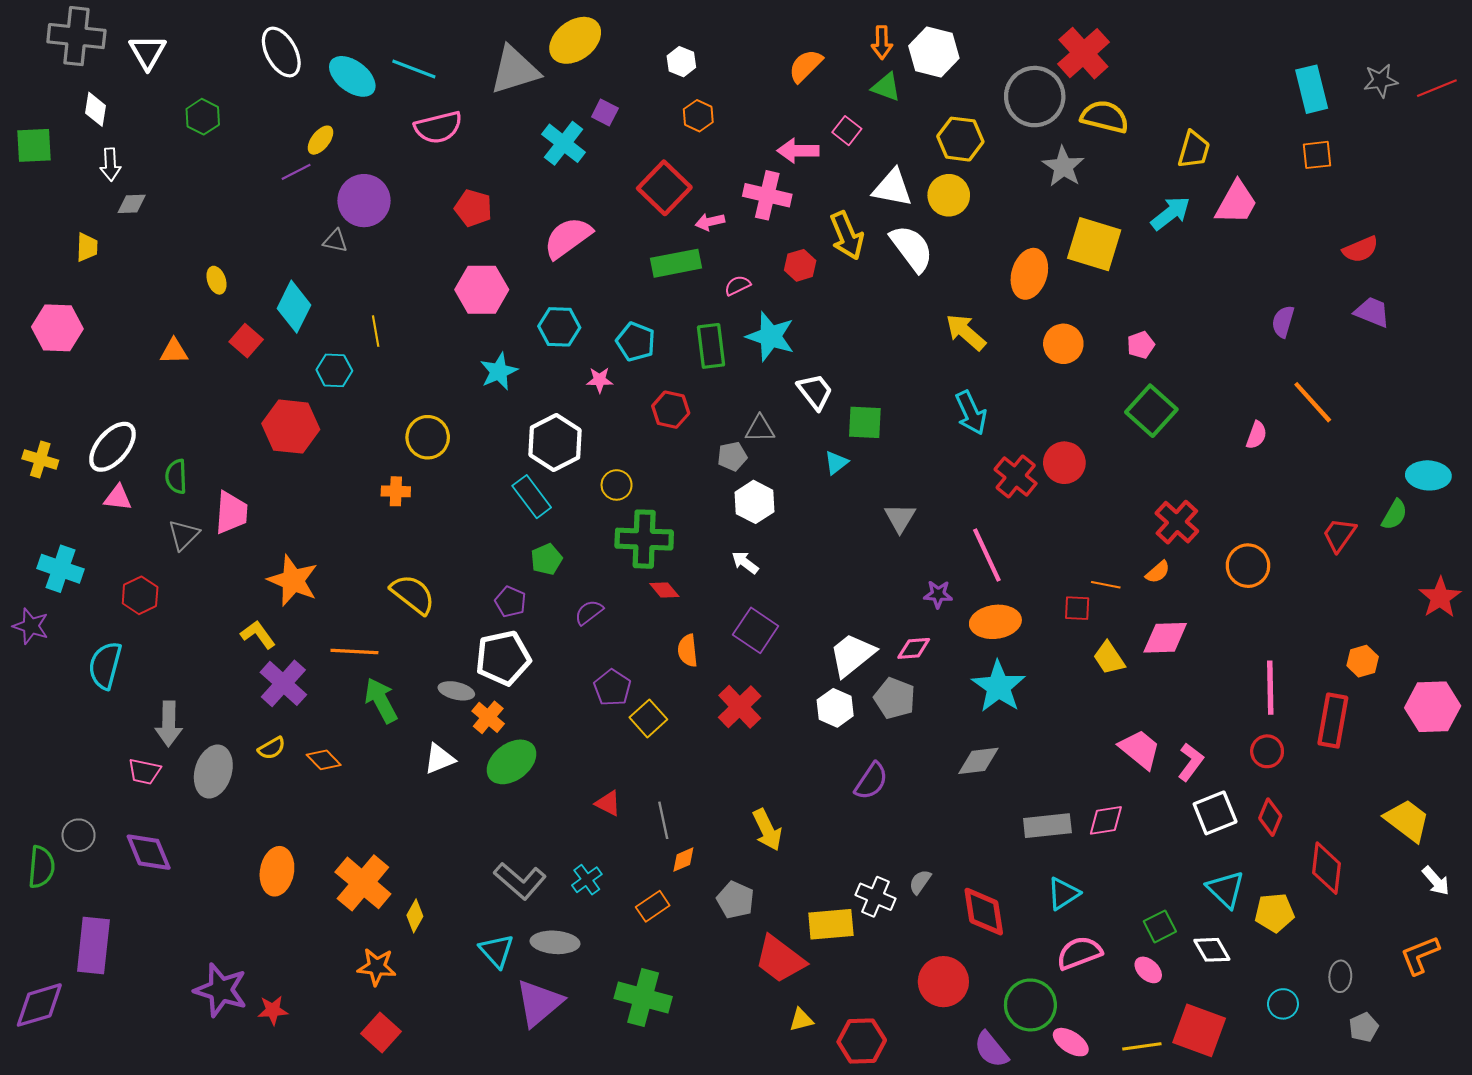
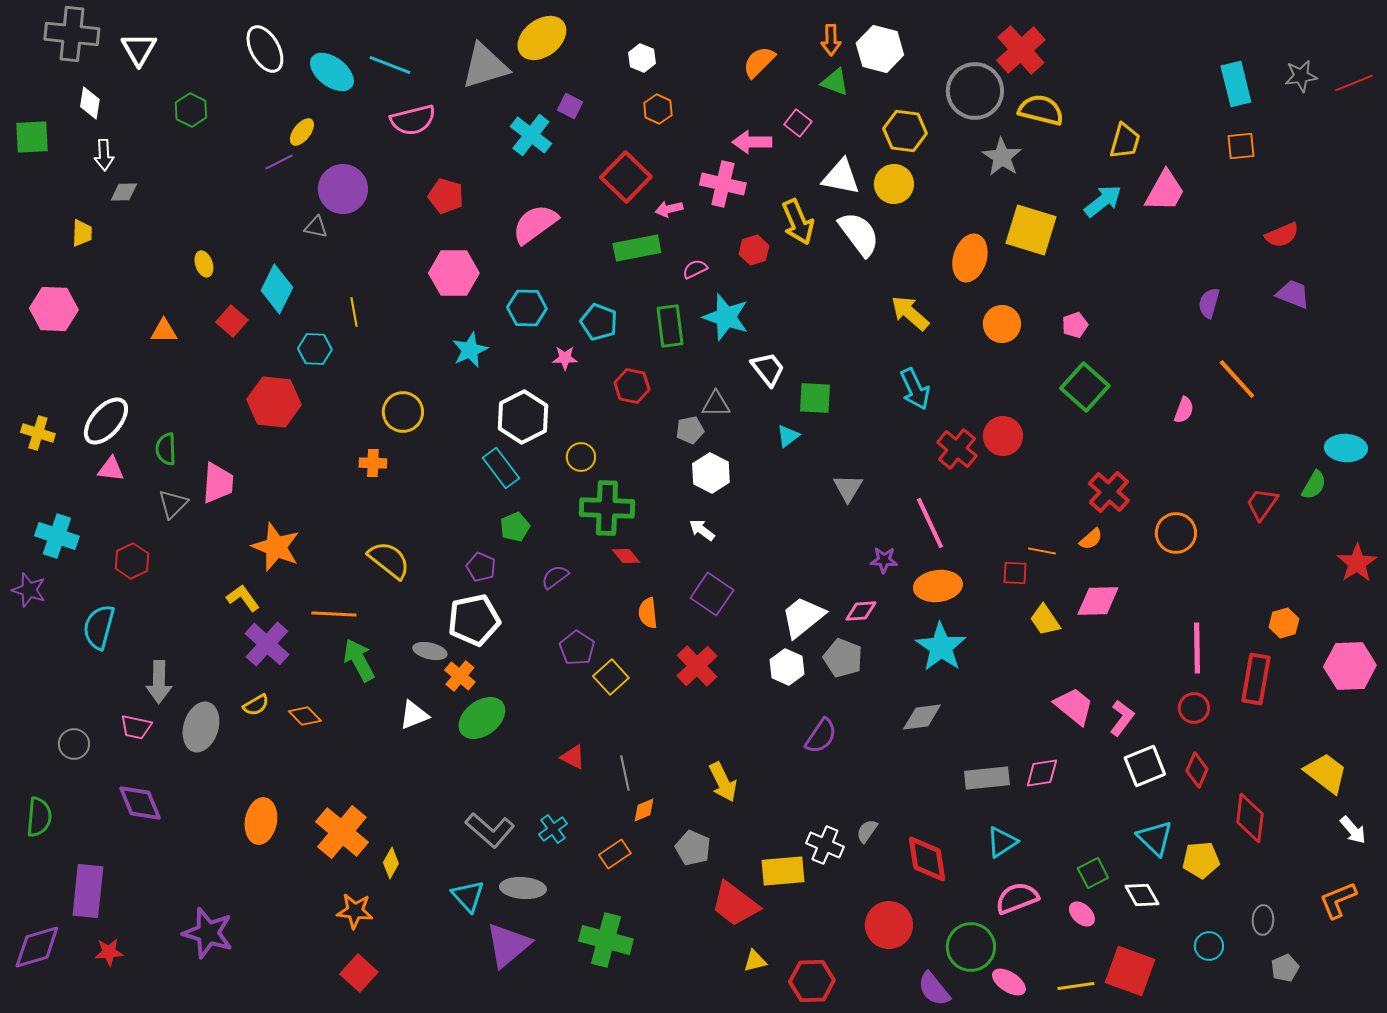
gray circle: (79, 835) -> (74, 744), moved
red star: (273, 1010) -> (109, 952), moved

